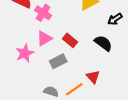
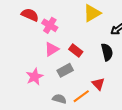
black semicircle: (103, 43) -> (107, 52), turned 42
pink star: (25, 53) -> (35, 77), moved

